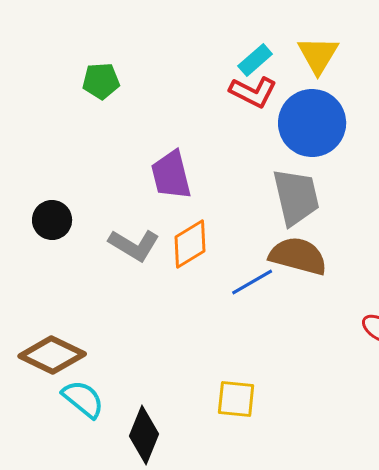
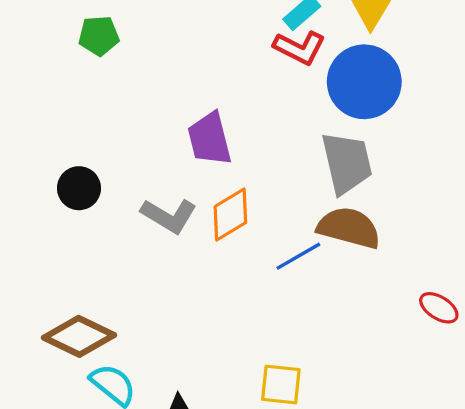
green pentagon: (101, 81) -> (99, 36), moved

